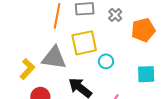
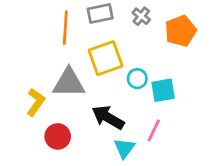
cyan square: (146, 74) -> (163, 90), moved

